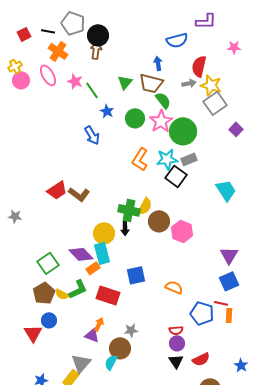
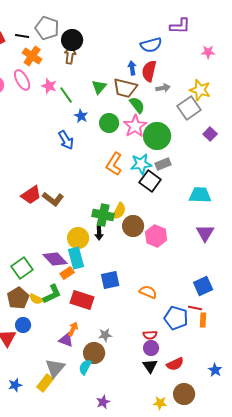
red semicircle: (199, 66) -> (149, 71), moved
yellow star: (211, 85) -> (200, 90), moved
cyan trapezoid: (226, 190) -> (200, 195), turned -55
purple triangle: (229, 255) -> (205, 233), moved

